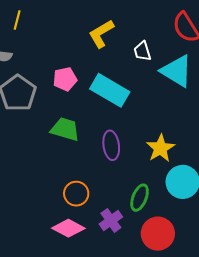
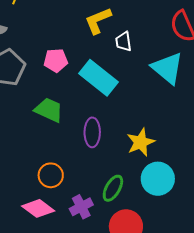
white trapezoid: (142, 51) -> (123, 42), moved

